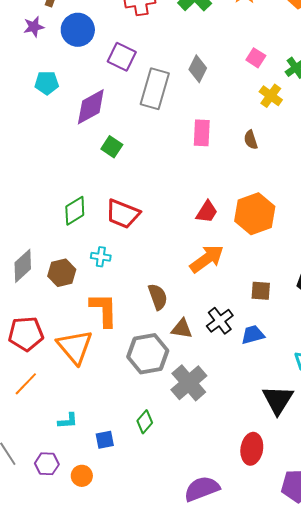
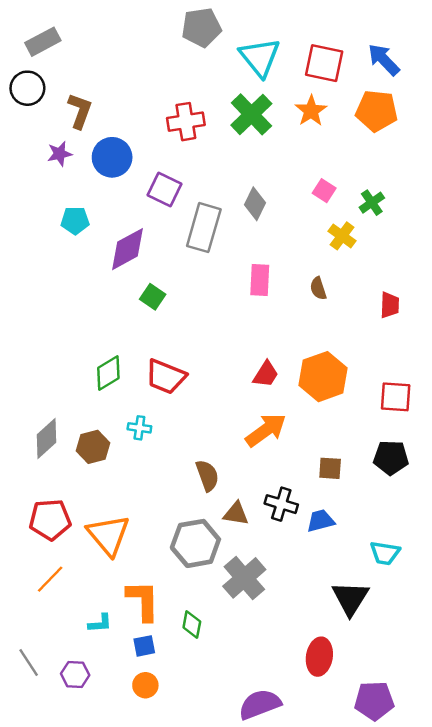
orange L-shape: (104, 310) -> (143, 601), moved
black cross: (220, 321) -> (281, 504), turned -36
green diamond: (145, 422) -> (192, 624), turned -30
orange circle: (82, 476) -> (145, 685), moved

